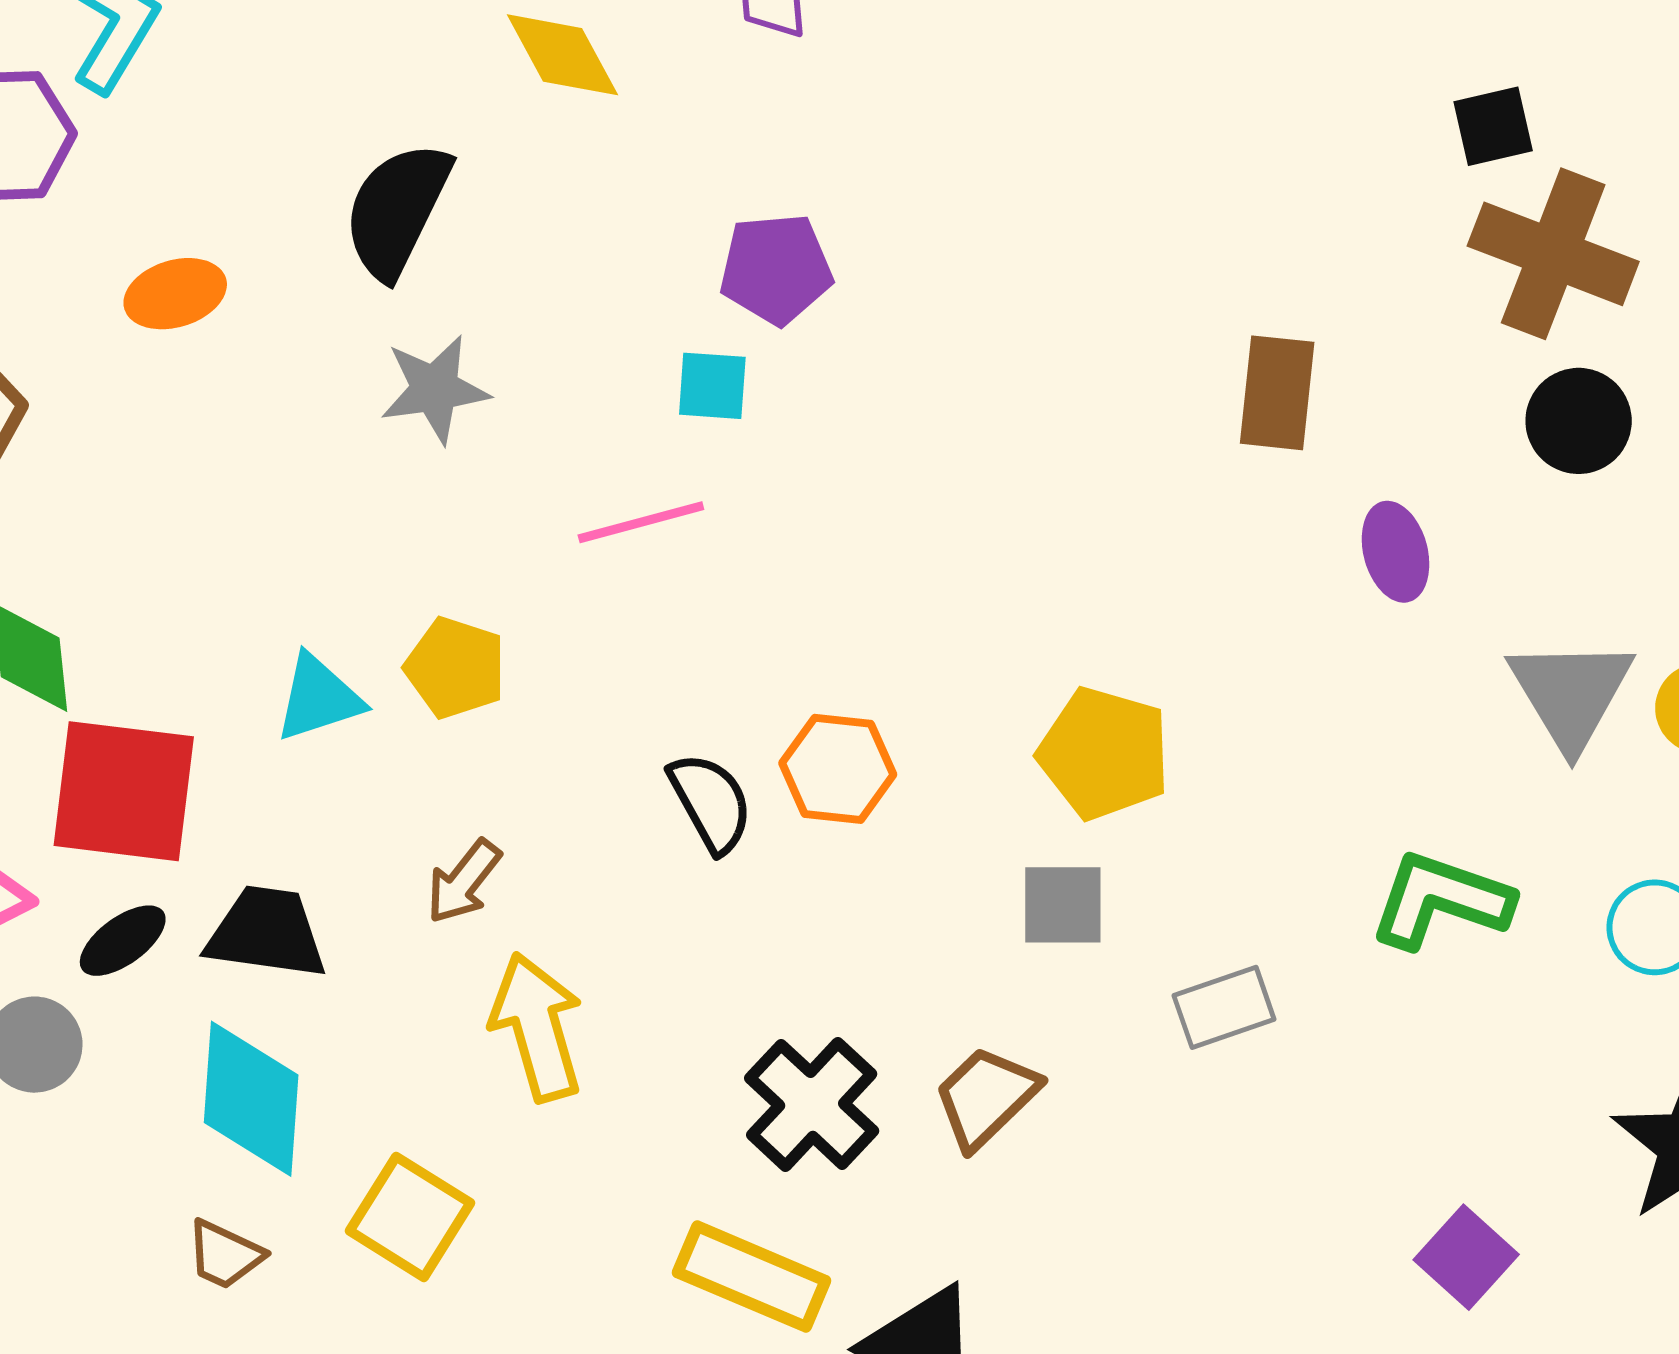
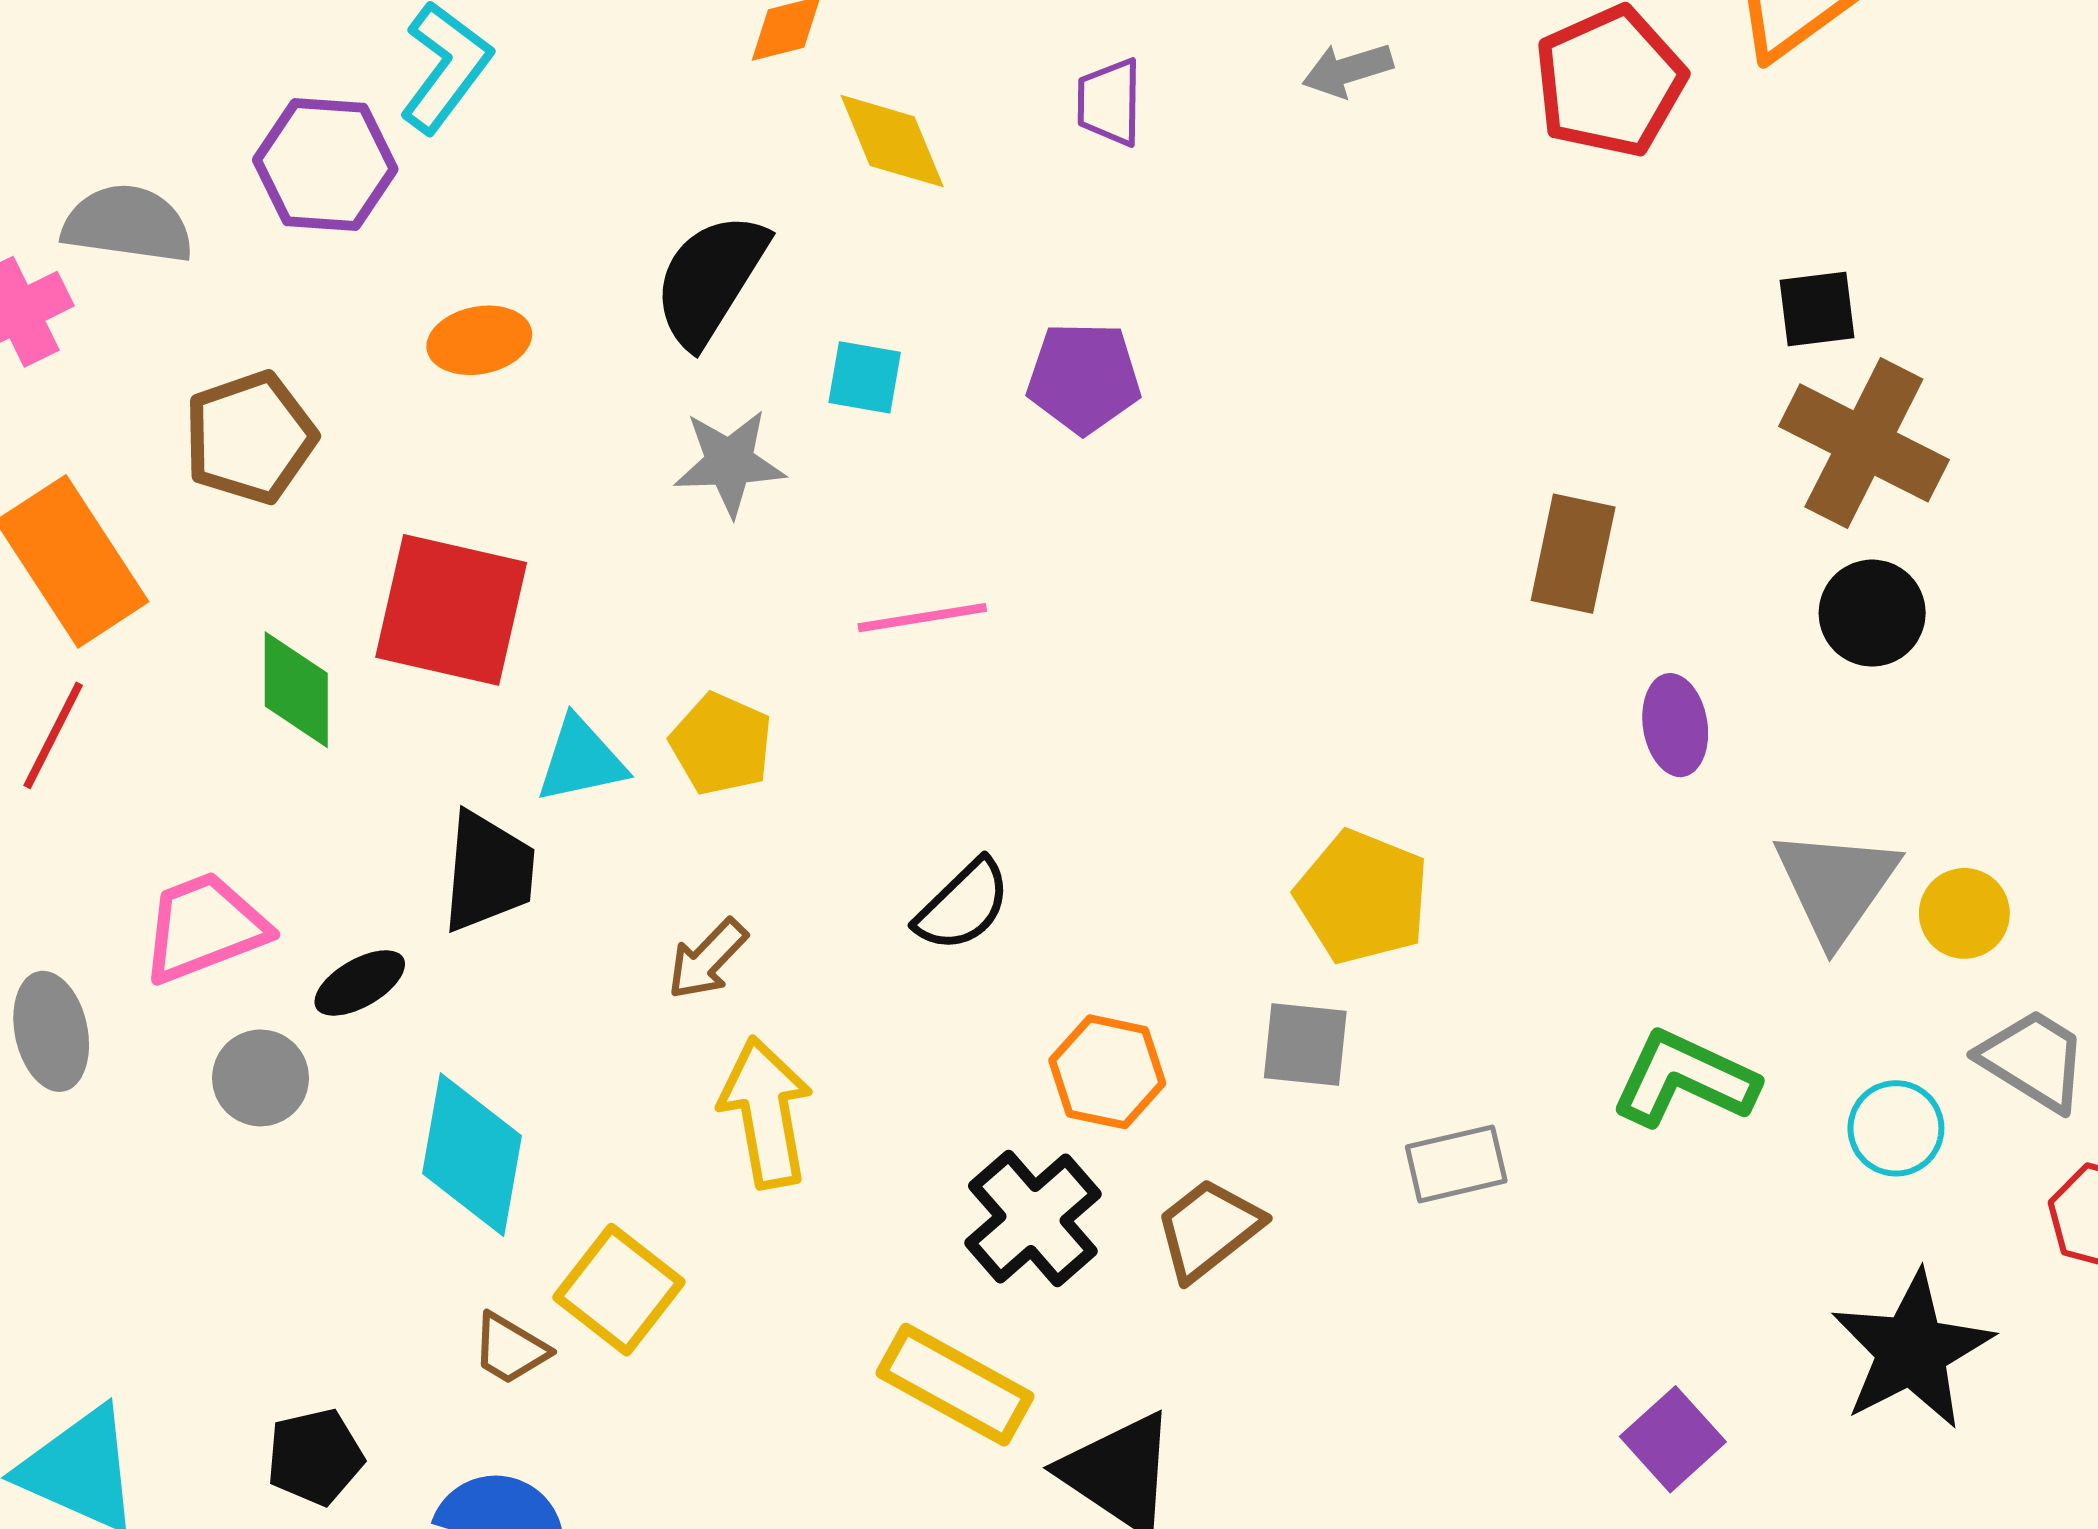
cyan square: (712, 386) -> (865, 377), moved
orange hexagon: (838, 769) -> (1107, 1072), moved
red square: (124, 791) -> (451, 610), moved
black semicircle: (711, 802) -> (963, 905), turned 69
black trapezoid: (266, 933) -> (488, 872), moved, turned 81
brown trapezoid: (225, 1255) -> (510, 1349), moved

